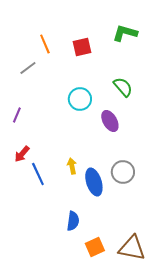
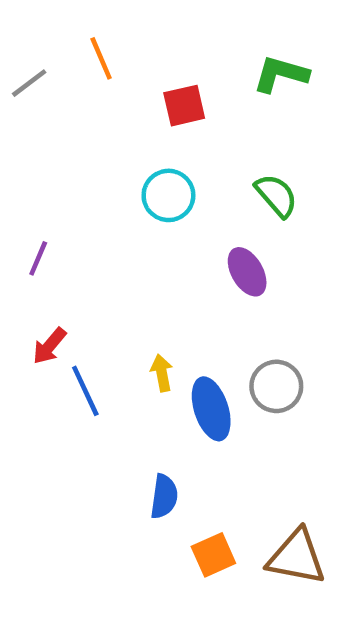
orange line: (45, 44) -> (101, 58), moved
gray line: (28, 68) -> (29, 83), moved
cyan circle: (80, 99) -> (168, 195), moved

